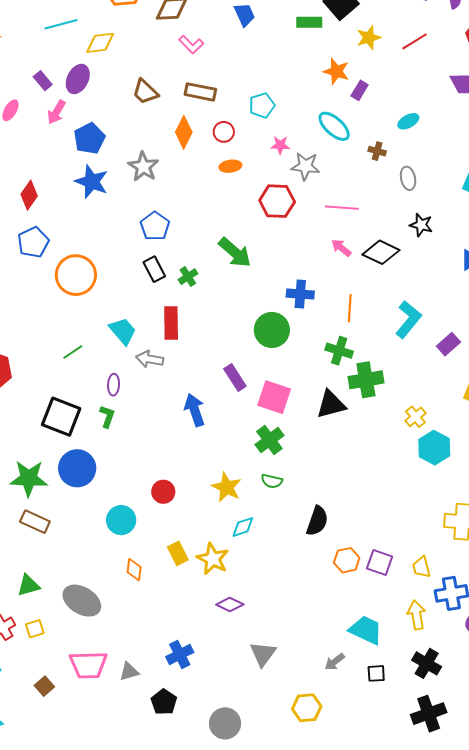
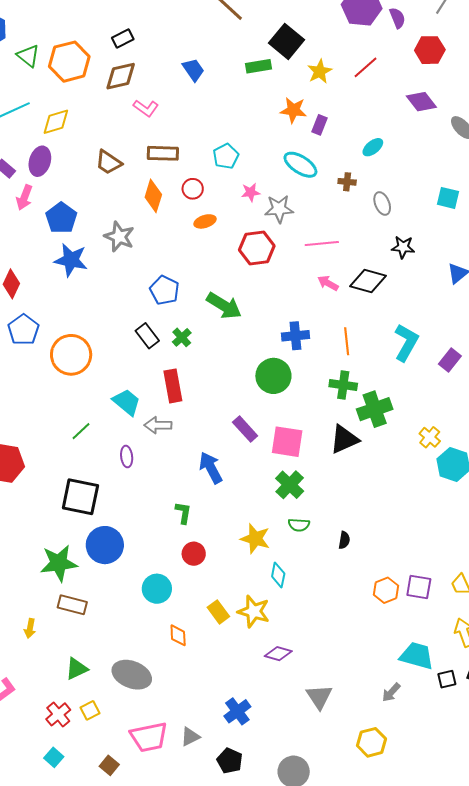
blue pentagon: (155, 226) -> (165, 290), moved
green L-shape: (107, 416) -> (183, 513), moved
black semicircle: (317, 521) -> (344, 540), moved, size x0.6
cyan diamond: (243, 527) -> (278, 575), turned -50
black square: (376, 673) -> (447, 679), moved

